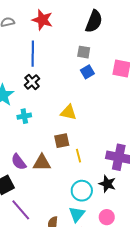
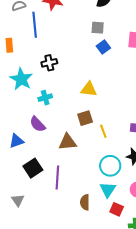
blue line: (33, 54) -> (35, 25), moved
black cross: (32, 82) -> (49, 63), turned 35
purple semicircle: (19, 162) -> (38, 124), moved
purple line: (21, 210) -> (57, 178), moved, turned 50

